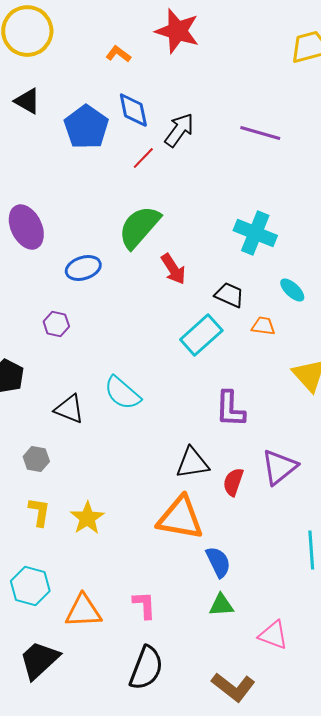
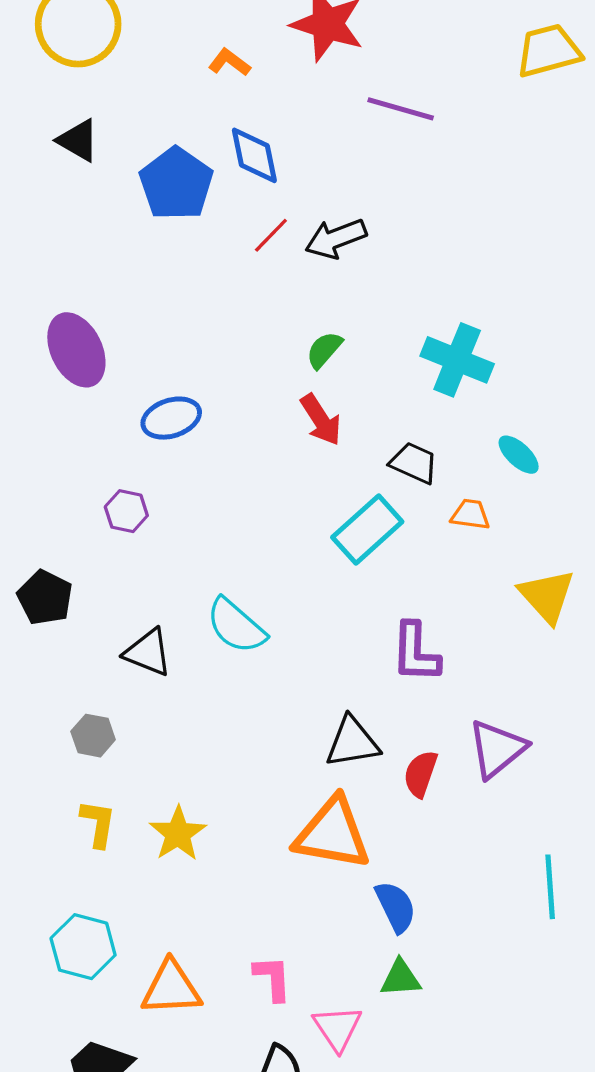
black arrow: (179, 130) -> (336, 239), moved, turned -147
purple line: (260, 133) -> (401, 109), moved
green semicircle: (139, 227) -> (324, 350), moved, size x0.5
pink triangle: (273, 635) -> (337, 1028), moved, turned 36

